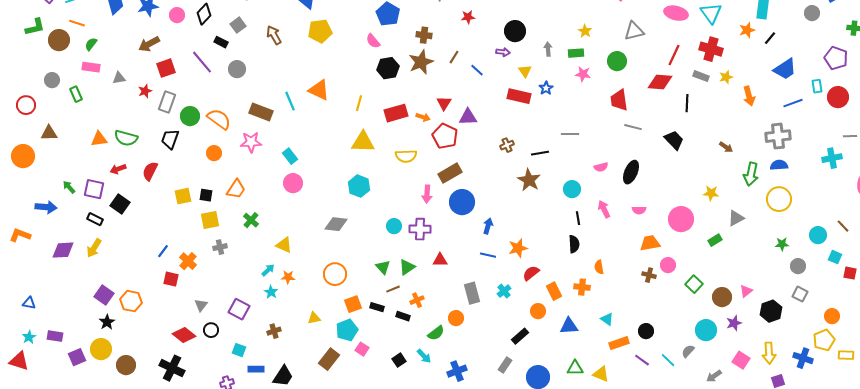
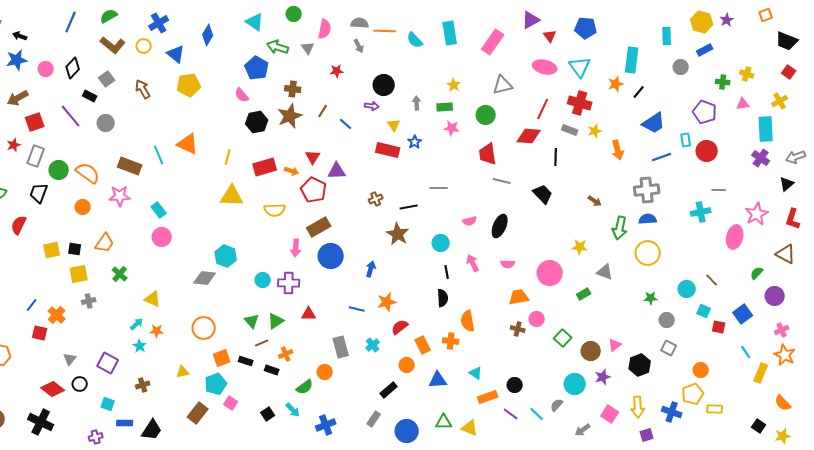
cyan hexagon: (359, 186) -> (226, 256), moved
gray triangle: (736, 218) -> (605, 272), turned 48
blue arrow: (488, 226) -> (371, 269), moved
orange semicircle: (599, 267) -> (468, 321), size x1.5

